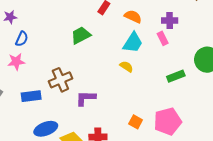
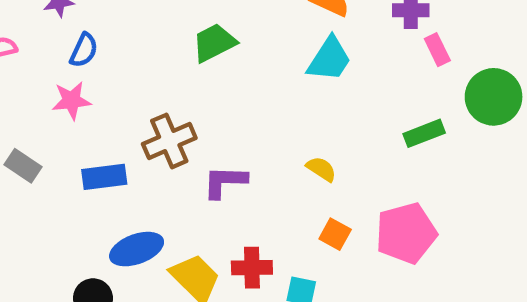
pink rectangle: (163, 38) -> (437, 50), moved
yellow semicircle: (126, 67) -> (321, 169), moved

